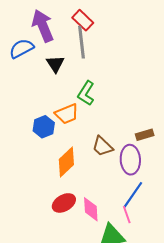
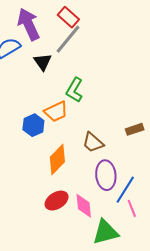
gray line: (82, 42) -> (68, 39), turned 48
purple ellipse: (130, 160) -> (106, 175), moved
pink line: (127, 215) -> (132, 208), moved

